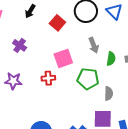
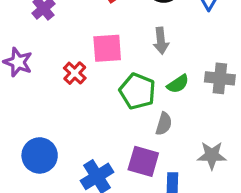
green semicircle: (111, 59) -> (178, 84), moved, turned 32
red cross: (48, 78) -> (75, 73), turned 32

